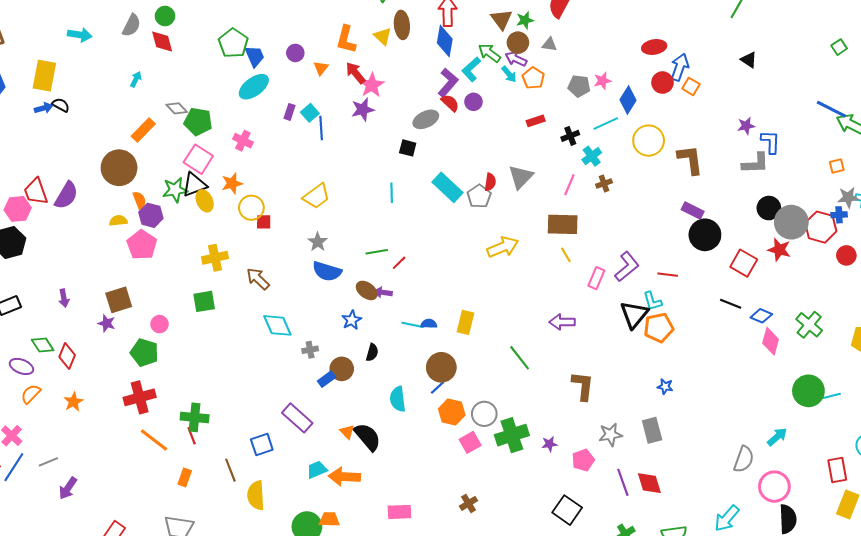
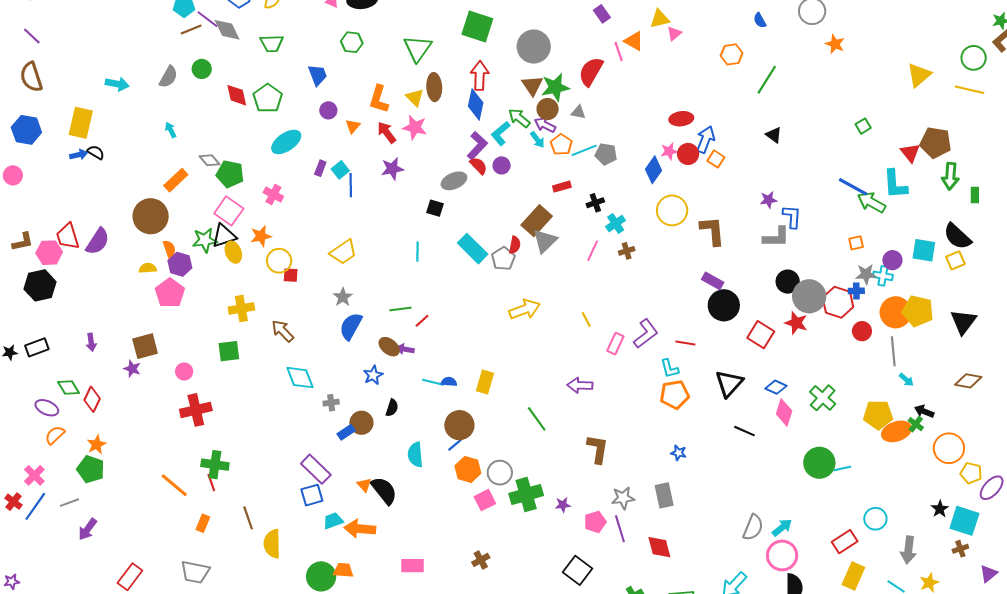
green star: (525, 20) -> (555, 87), size x1.6
red diamond: (162, 41) -> (237, 95), moved
blue trapezoid: (255, 56) -> (318, 75), moved
cyan arrow: (136, 79) -> (171, 130), turned -56
pink star: (602, 81) -> (669, 151), moved
pink star: (372, 85) -> (415, 127), moved, turned -30
cyan line: (606, 123) -> (584, 150), moved
brown rectangle: (563, 224) -> (537, 221), moved, turned -52
blue semicircle: (327, 271) -> (351, 326), turned 100
black line: (731, 304) -> (744, 431), moved
black triangle: (634, 314) -> (729, 384), moved
green pentagon: (144, 353) -> (91, 469), moved
red cross: (140, 397) -> (196, 410), moved
cyan arrow: (777, 437) -> (782, 527), moved
blue square: (262, 445) -> (312, 495), moved
red rectangle: (837, 470) -> (845, 542), turned 65
purple line: (623, 482) -> (620, 529), moved

